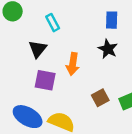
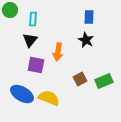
cyan rectangle: (53, 23) -> (33, 19), moved, turned 32

